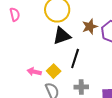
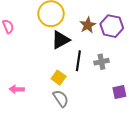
pink arrow: (34, 72) -> (17, 89), moved
gray cross: (81, 87) -> (101, 62), moved

